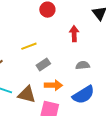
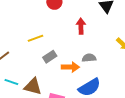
orange arrow: (53, 85) -> (70, 67), moved

